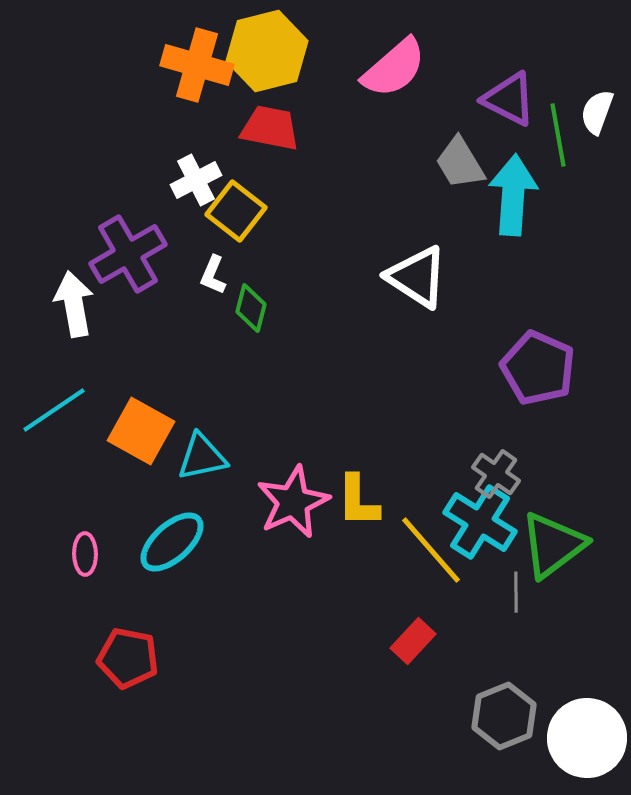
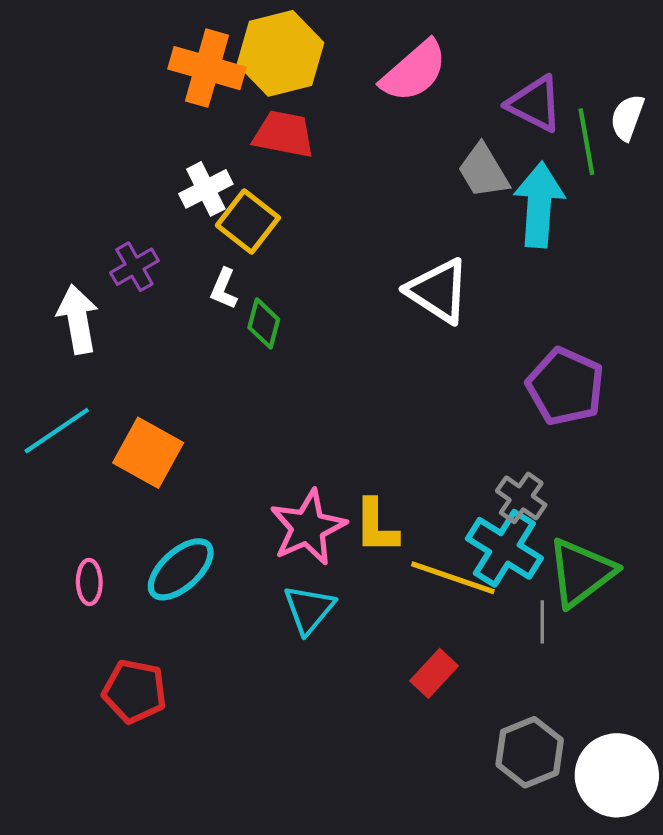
purple cross: (128, 254) -> (134, 267), size x0.6
cyan triangle: (202, 457) -> (309, 609), moved, turned -38
yellow line: (431, 550) -> (453, 578), turned -30

